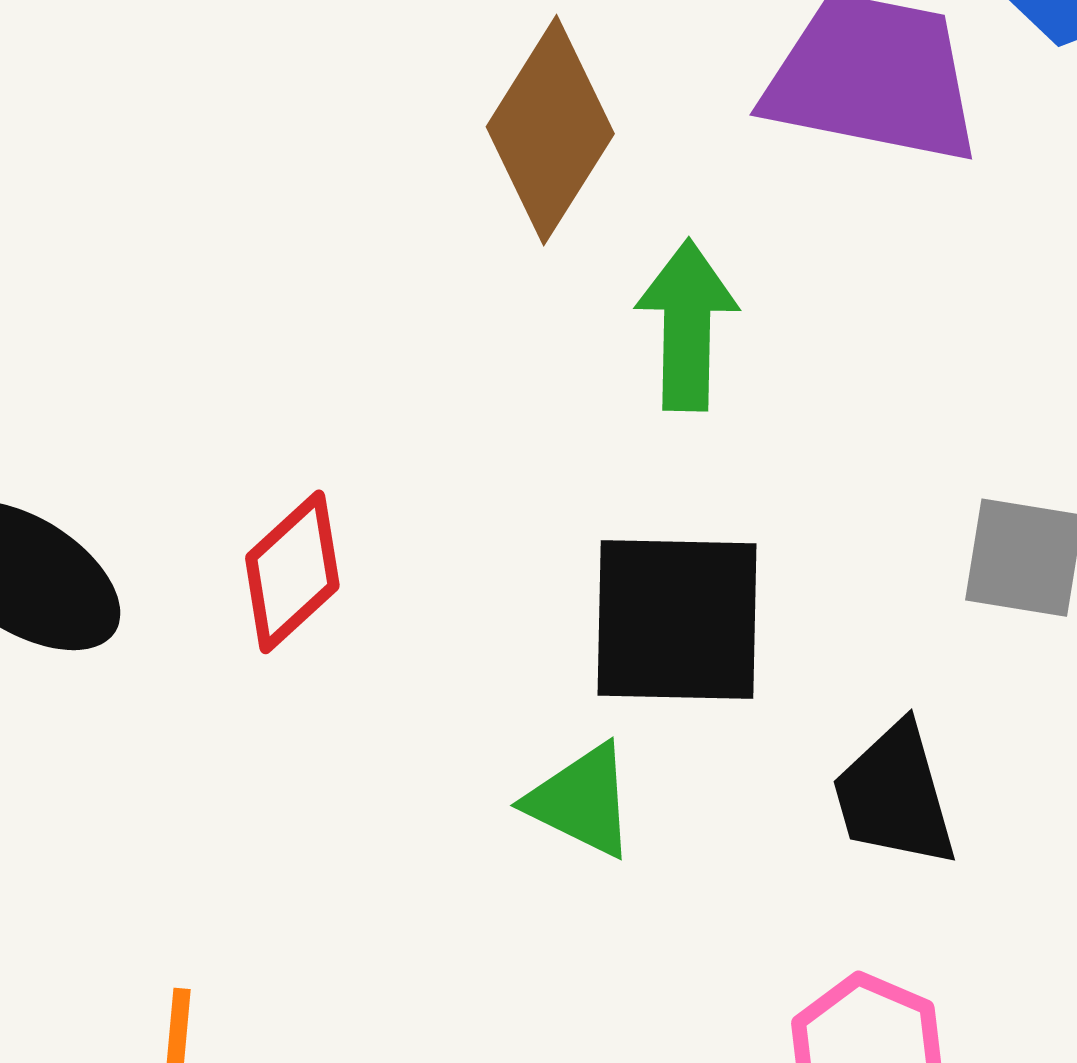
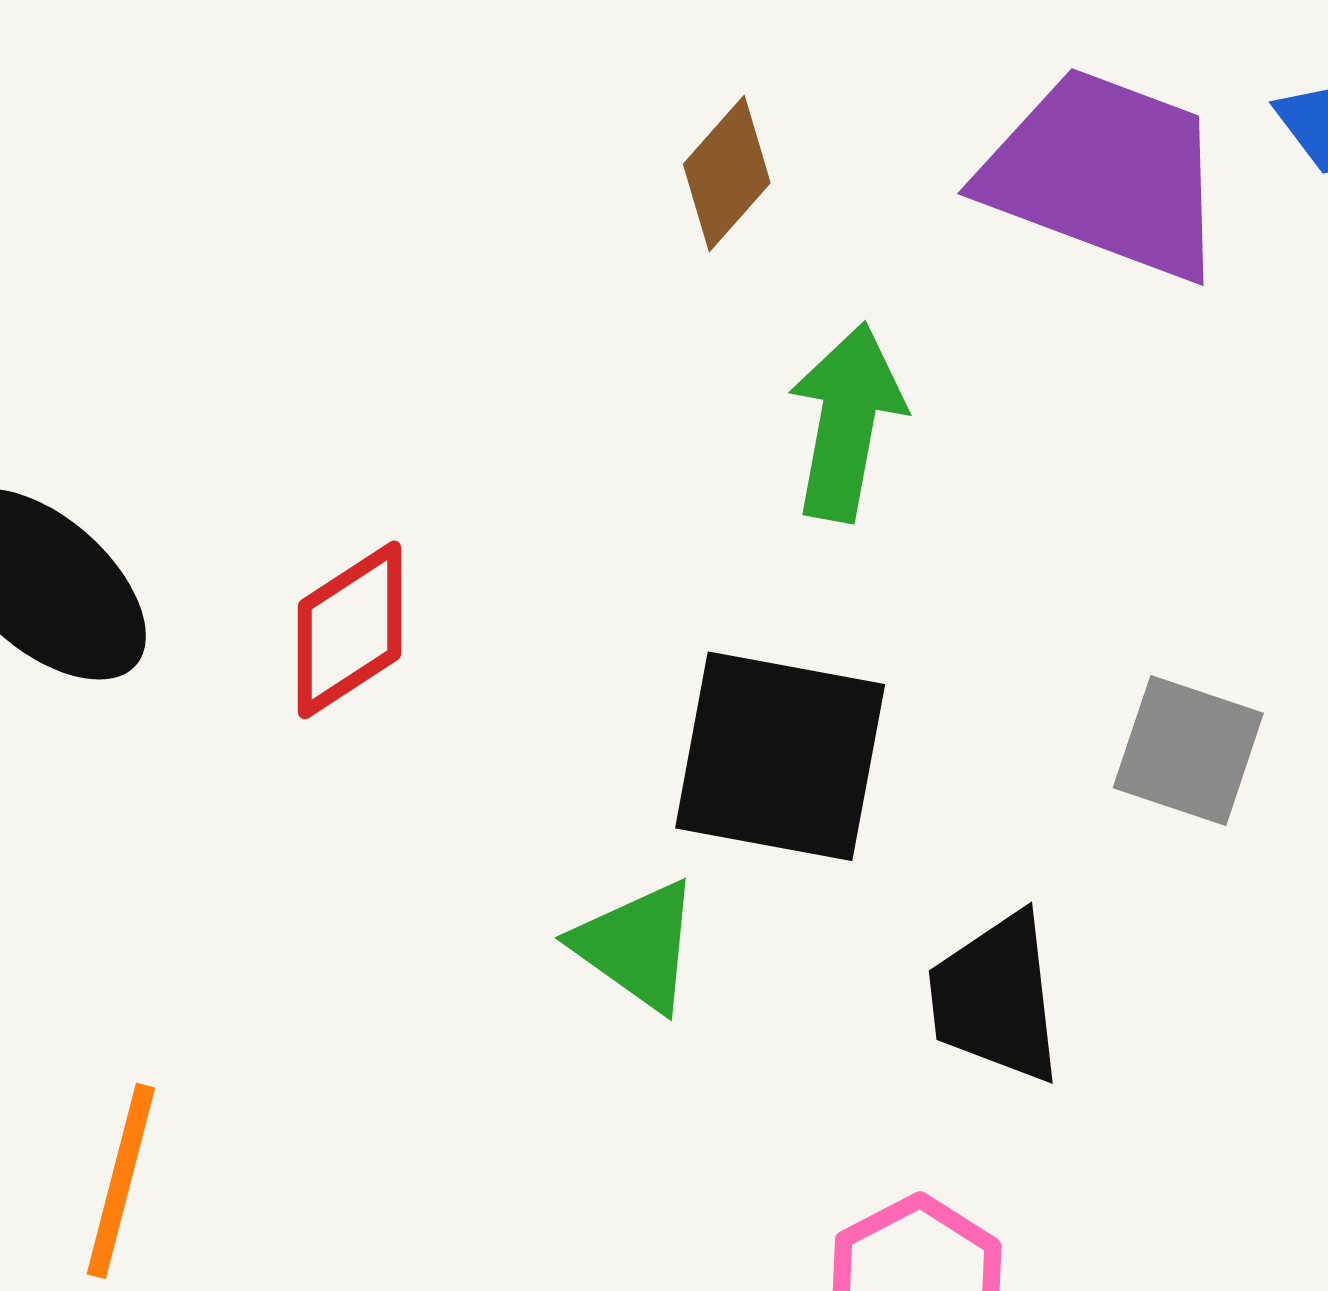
brown diamond: (550, 130) -> (727, 174), size x0.6

